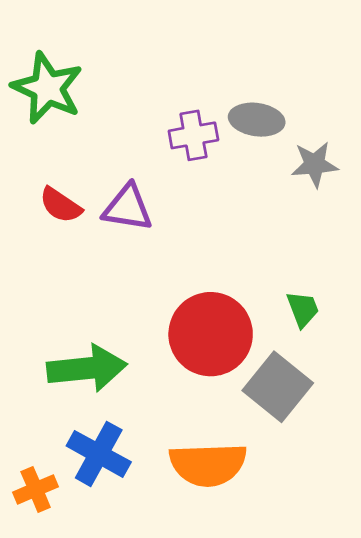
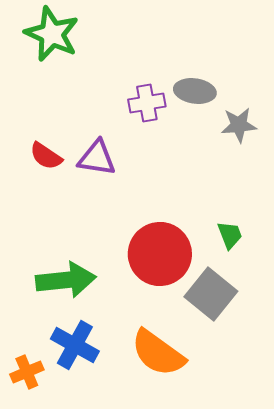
green star: (47, 88) -> (52, 34), moved
orange semicircle: (208, 464) -> (158, 353), turned 38

